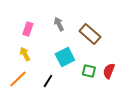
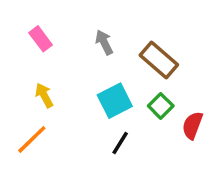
pink rectangle: (28, 29) -> (41, 39), moved, turned -56
green square: (89, 71) -> (161, 106), moved, turned 32
black line: (48, 81) -> (120, 143), moved

